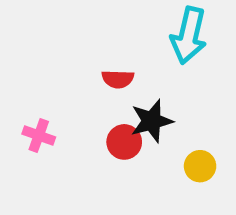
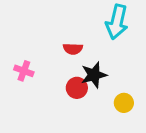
pink cross: (39, 136) -> (24, 71), moved

